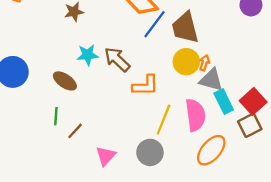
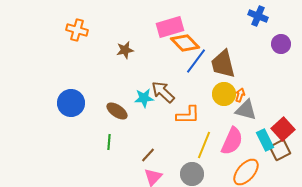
cyan star: (88, 55) -> (144, 98), moved
cyan rectangle: (224, 101) -> (265, 140), moved
pink semicircle: (195, 115) -> (232, 141), turned 32
brown line: (75, 131) -> (148, 155), moved

